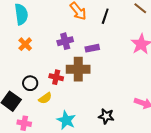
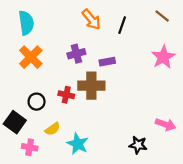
orange cross: (25, 44) -> (31, 57), size x1.5
yellow semicircle: (45, 98) -> (53, 129), moved
black star: (106, 116) -> (138, 145), moved

